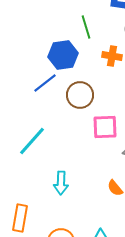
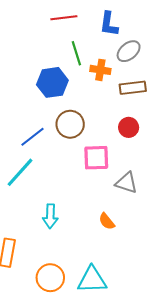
orange cross: (112, 56) -> (100, 70), moved
blue line: (45, 83) -> (33, 137), moved

